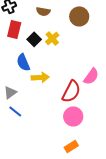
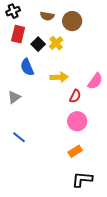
brown circle: (79, 16) -> (72, 21), moved
yellow arrow: (40, 77) -> (59, 77), moved
red semicircle: (71, 91) -> (75, 96), size x0.6
blue line: (15, 111) -> (19, 137), moved

